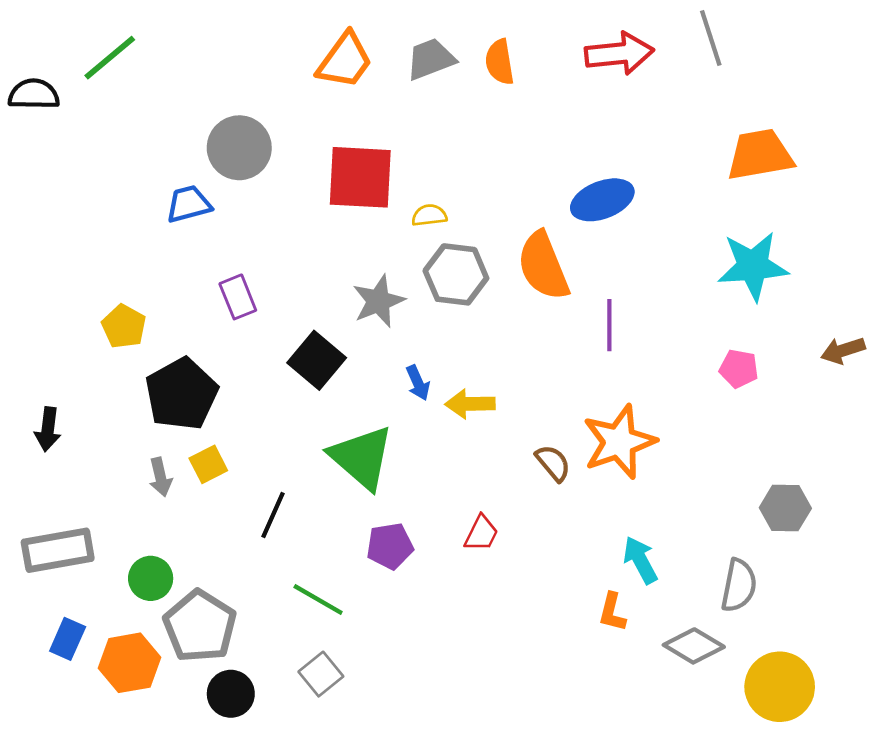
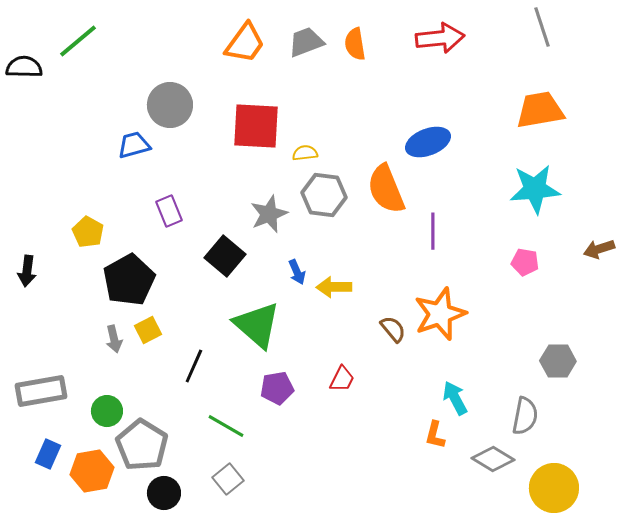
gray line: (711, 38) -> (542, 27), moved
black arrow: (48, 429) -> (27, 271), moved

